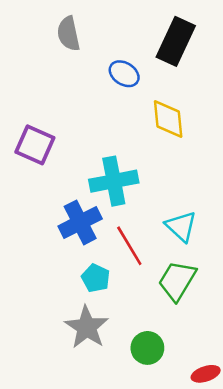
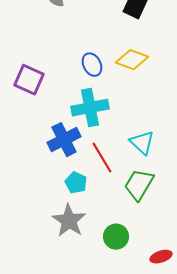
blue ellipse: (124, 74) -> (92, 65), moved, turned 30
yellow diamond: (168, 119) -> (132, 60), turned -64

